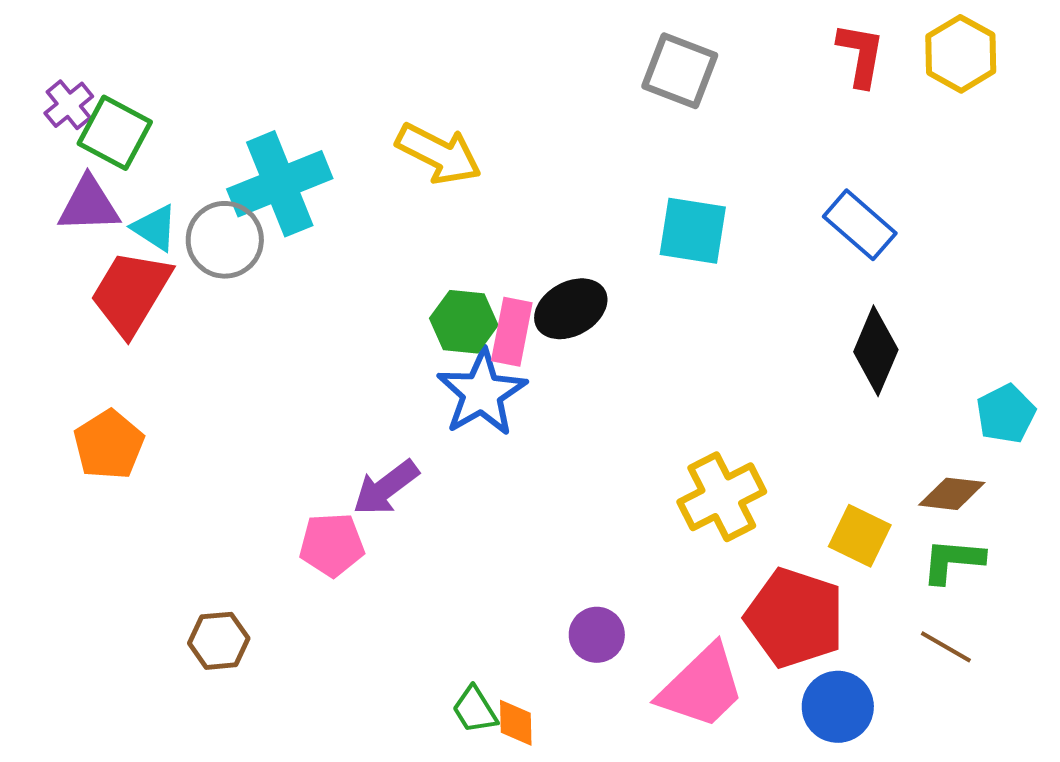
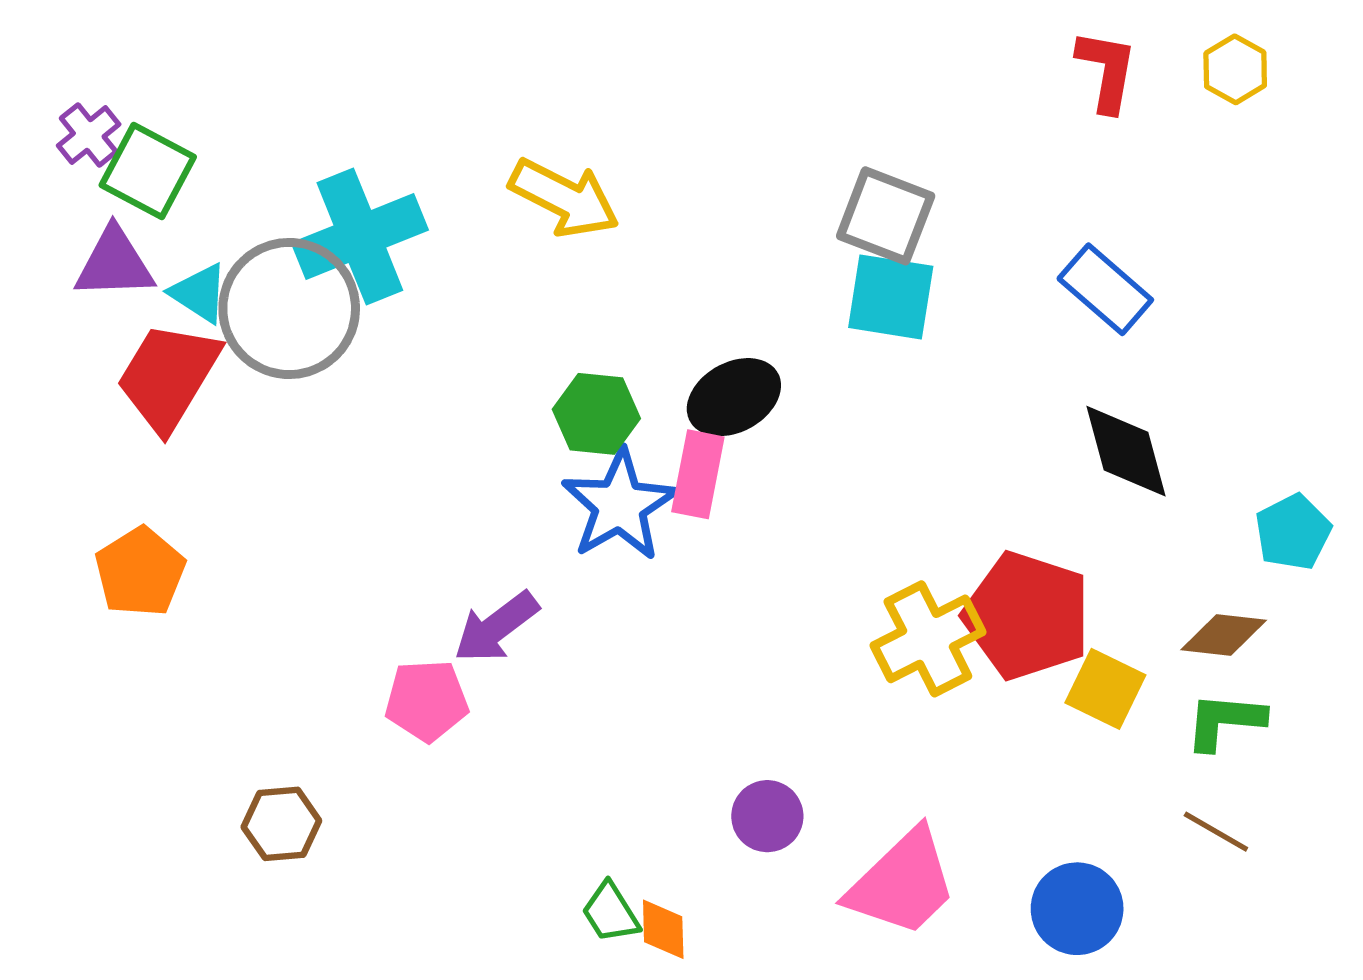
yellow hexagon: (961, 54) -> (1235, 69), size x0.7
gray square: (680, 71) -> (886, 216), moved
gray circle: (225, 240) -> (289, 308), size x1.4
pink rectangle: (512, 332) -> (698, 474), moved
black diamond: (876, 351) -> (1126, 451), turned -38
red pentagon: (795, 618) -> (1027, 616), moved

